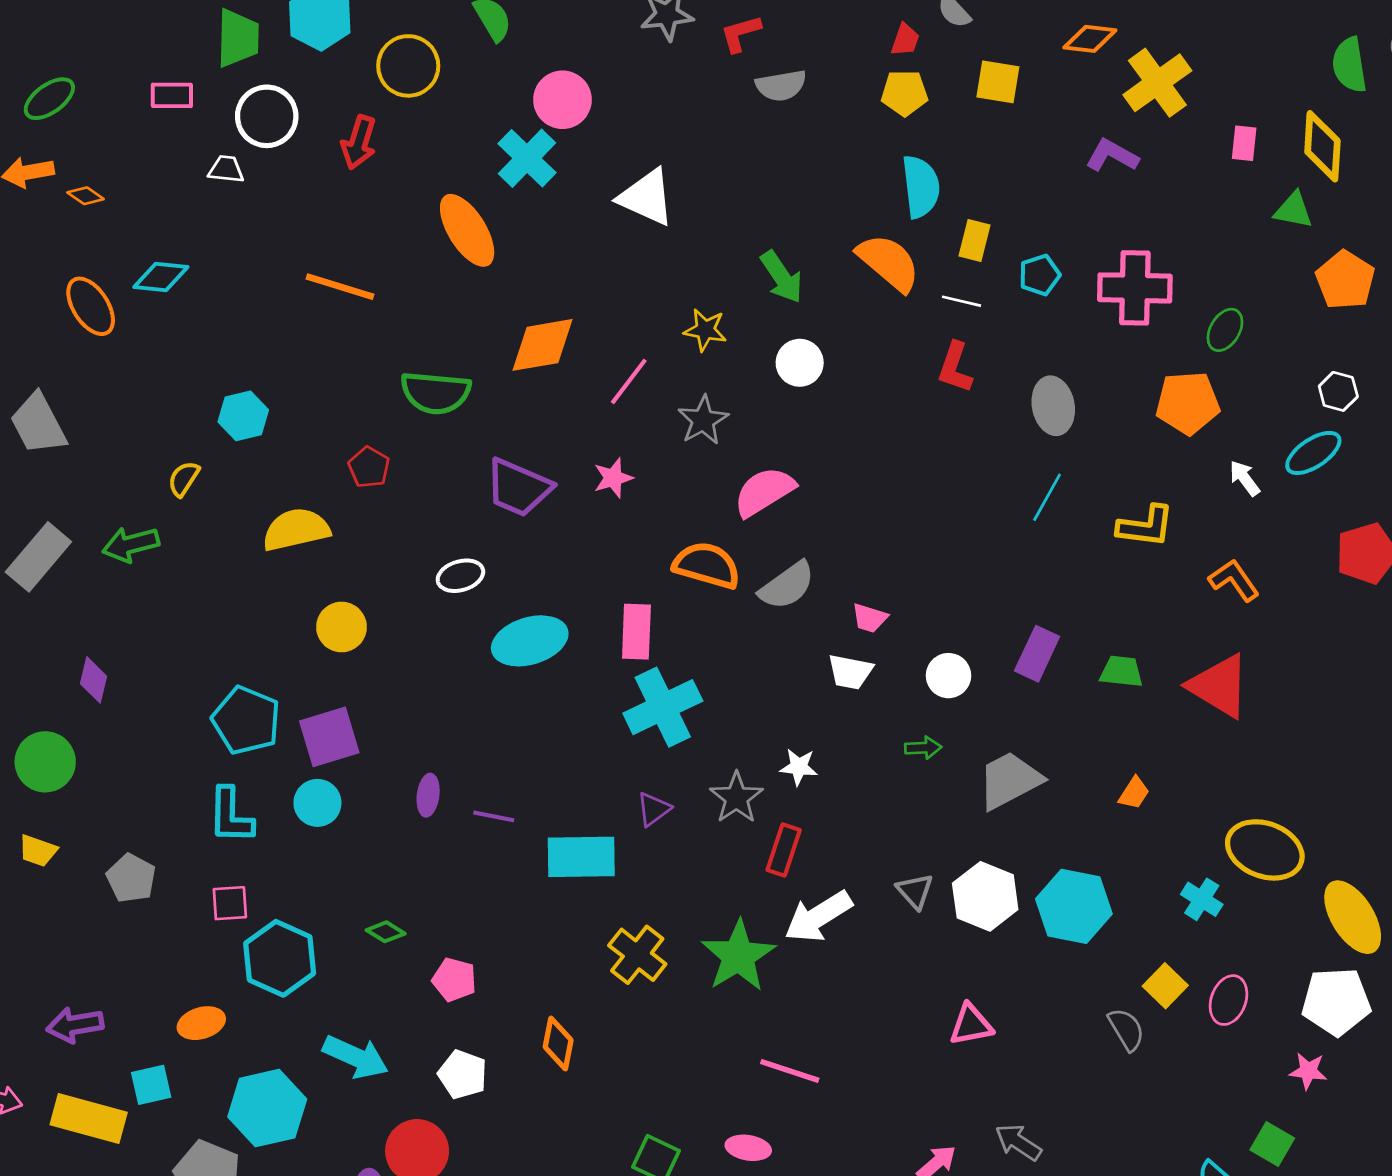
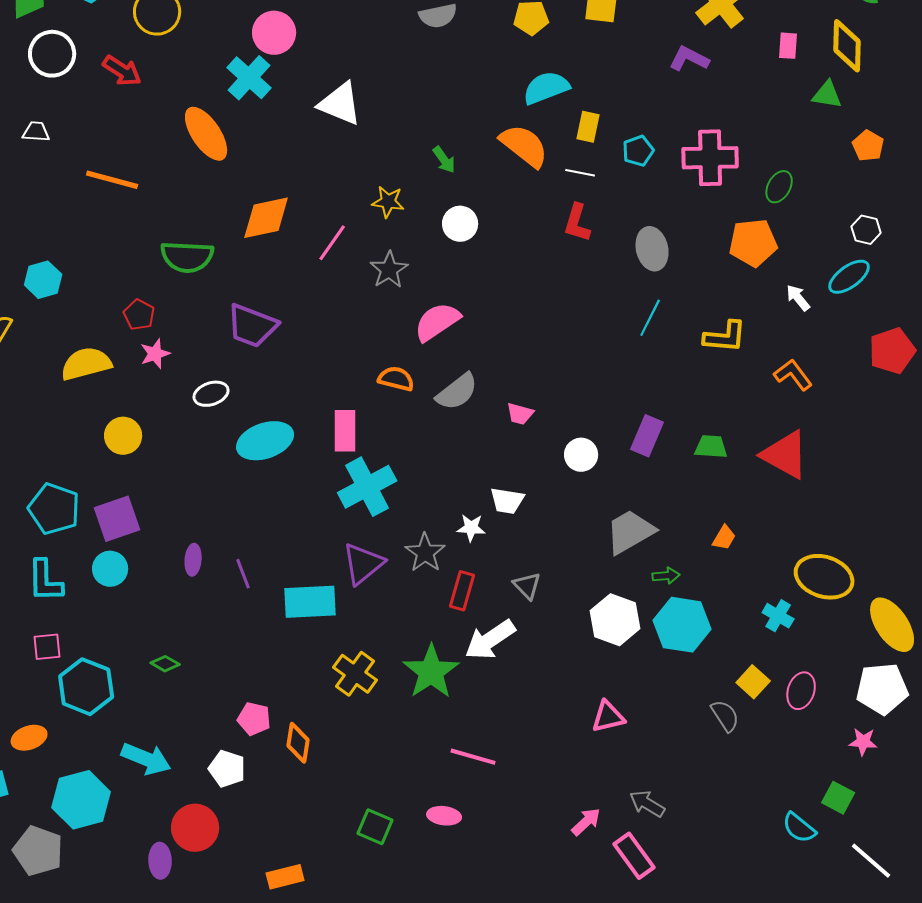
red arrow: (359, 142) -> (122, 71), turned -72
white trapezoid: (226, 169) -> (36, 132), moved
cyan semicircle: (921, 187) -> (546, 88), turned -102
green arrow: (782, 277) -> (444, 160), size x0.7
orange pentagon: (1345, 280) -> (868, 146), size x0.7
pink star: (613, 478) -> (155, 354), moved
orange semicircle: (707, 565) -> (396, 379), size x0.7
white trapezoid: (850, 672) -> (507, 501), moved
green arrow: (923, 748) -> (666, 576), moved
purple triangle: (654, 809) -> (363, 564), size x1.6
purple line: (494, 816) -> (243, 574), turned 60
gray triangle: (915, 891) -> (527, 586), moved
pink pentagon: (454, 980) -> (254, 719), moved

